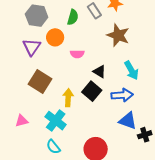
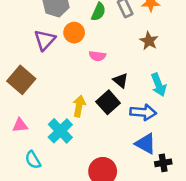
brown star: (118, 35) -> (149, 41), size x0.7
brown square: (40, 82) -> (21, 80), moved
cyan semicircle: (53, 147) -> (33, 160), moved

